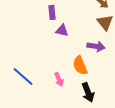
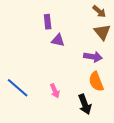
orange semicircle: (80, 65) -> (96, 82), moved

